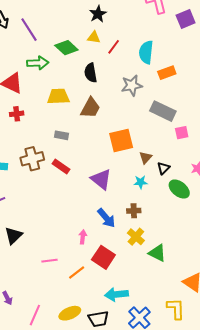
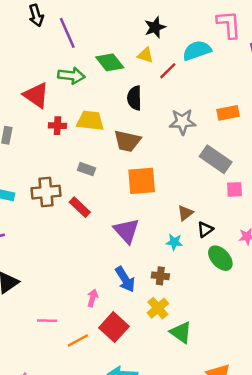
cyan semicircle: (146, 52) -> (197, 51), moved, turned 55
brown trapezoid: (90, 108) -> (127, 141), turned 65
red cross: (17, 114) -> (57, 126), moved
orange square: (121, 141) -> (142, 181), moved

